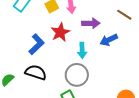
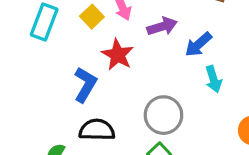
cyan arrow: (82, 50) -> (214, 79), moved

